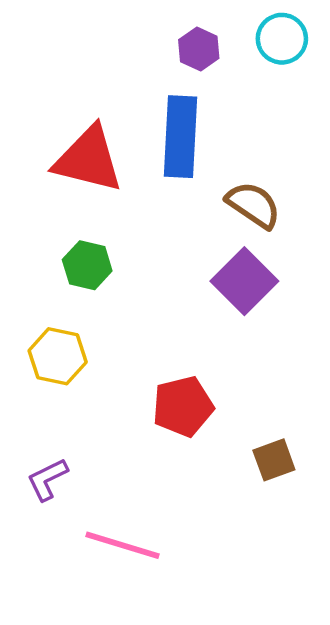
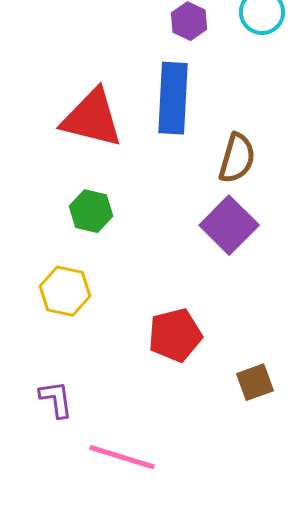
brown semicircle: (253, 205) -> (237, 158), turned 72
purple L-shape: (47, 479) -> (56, 399), turned 108

